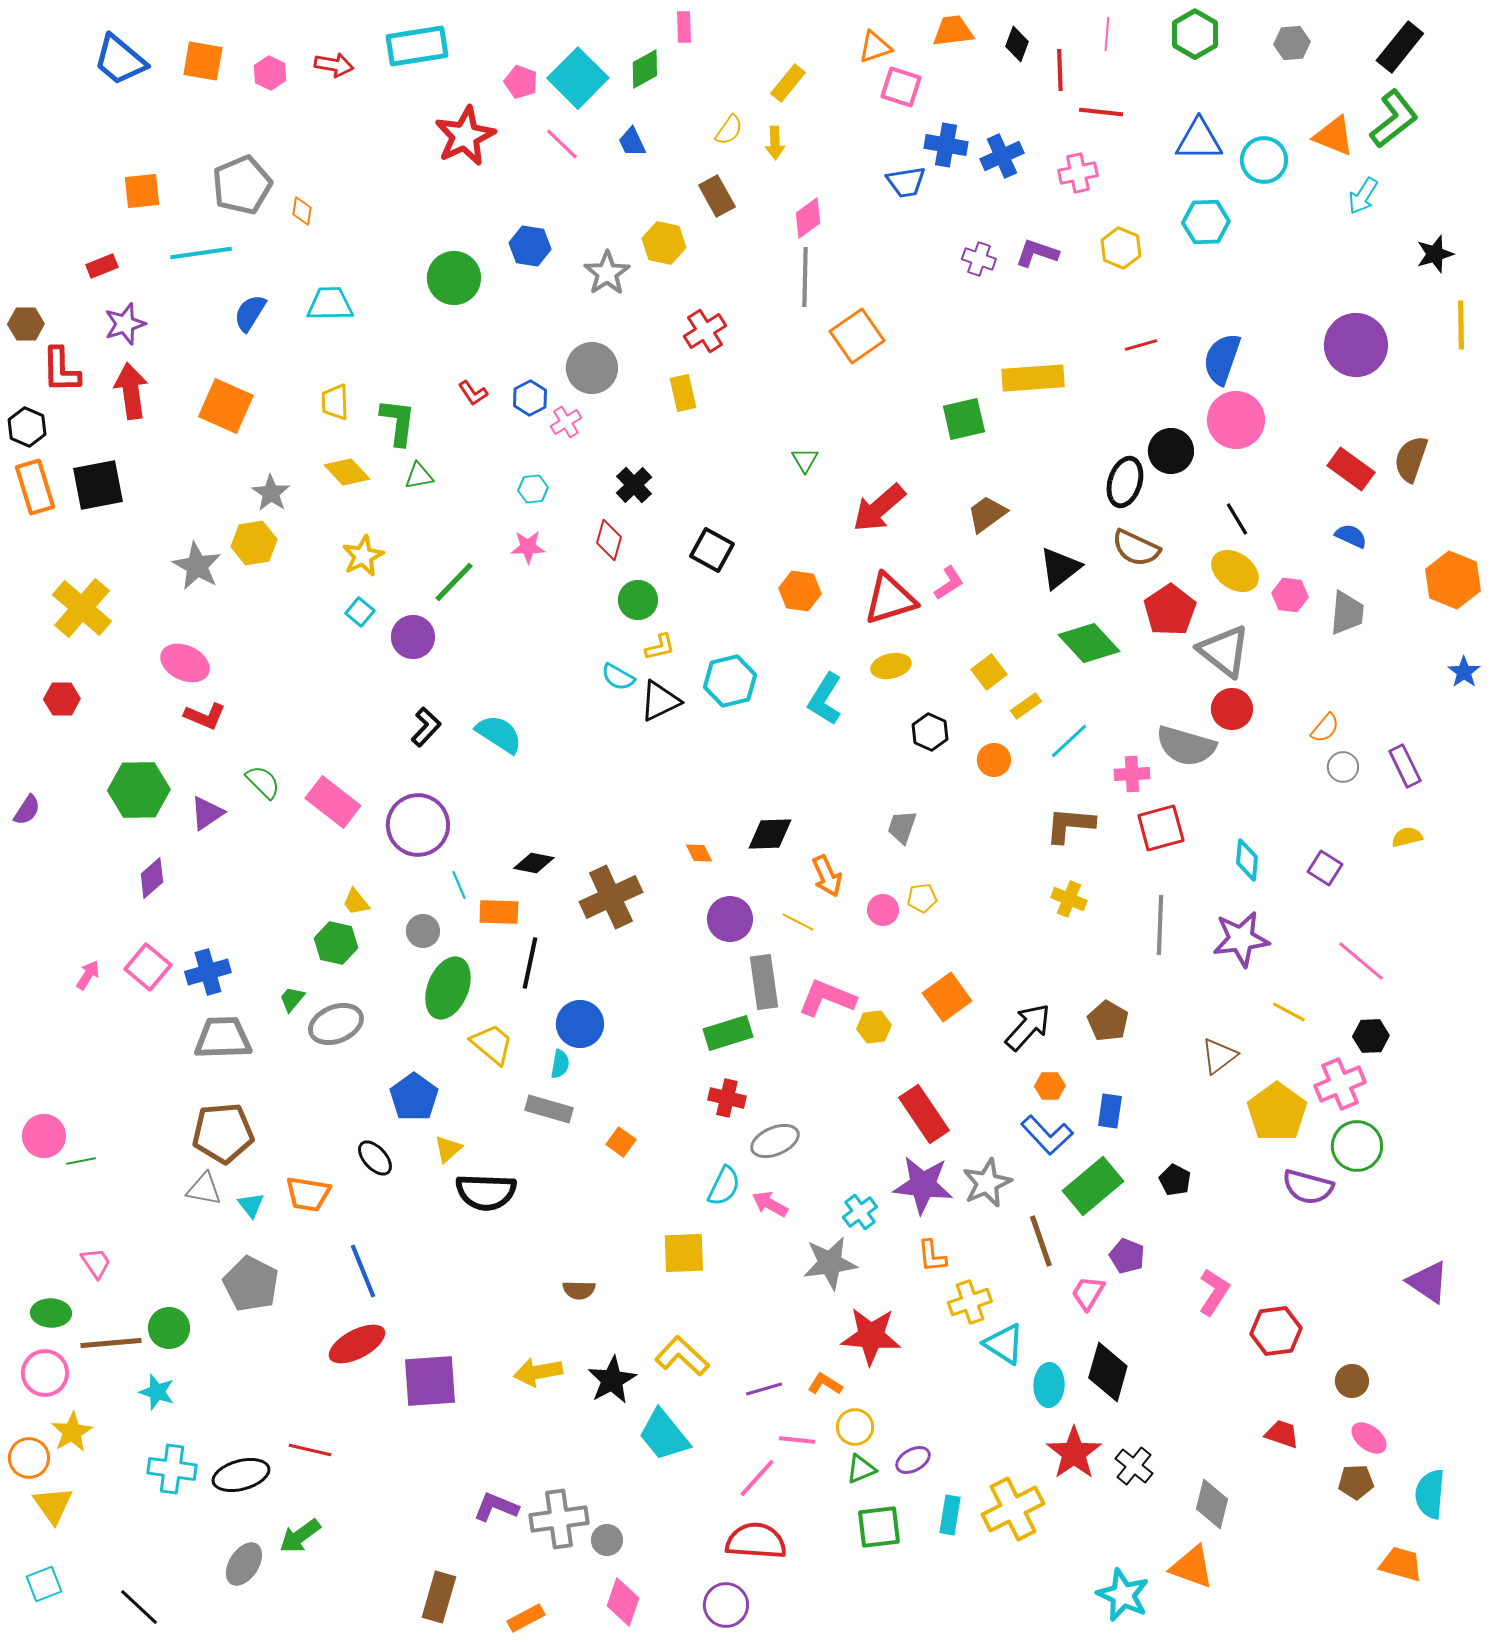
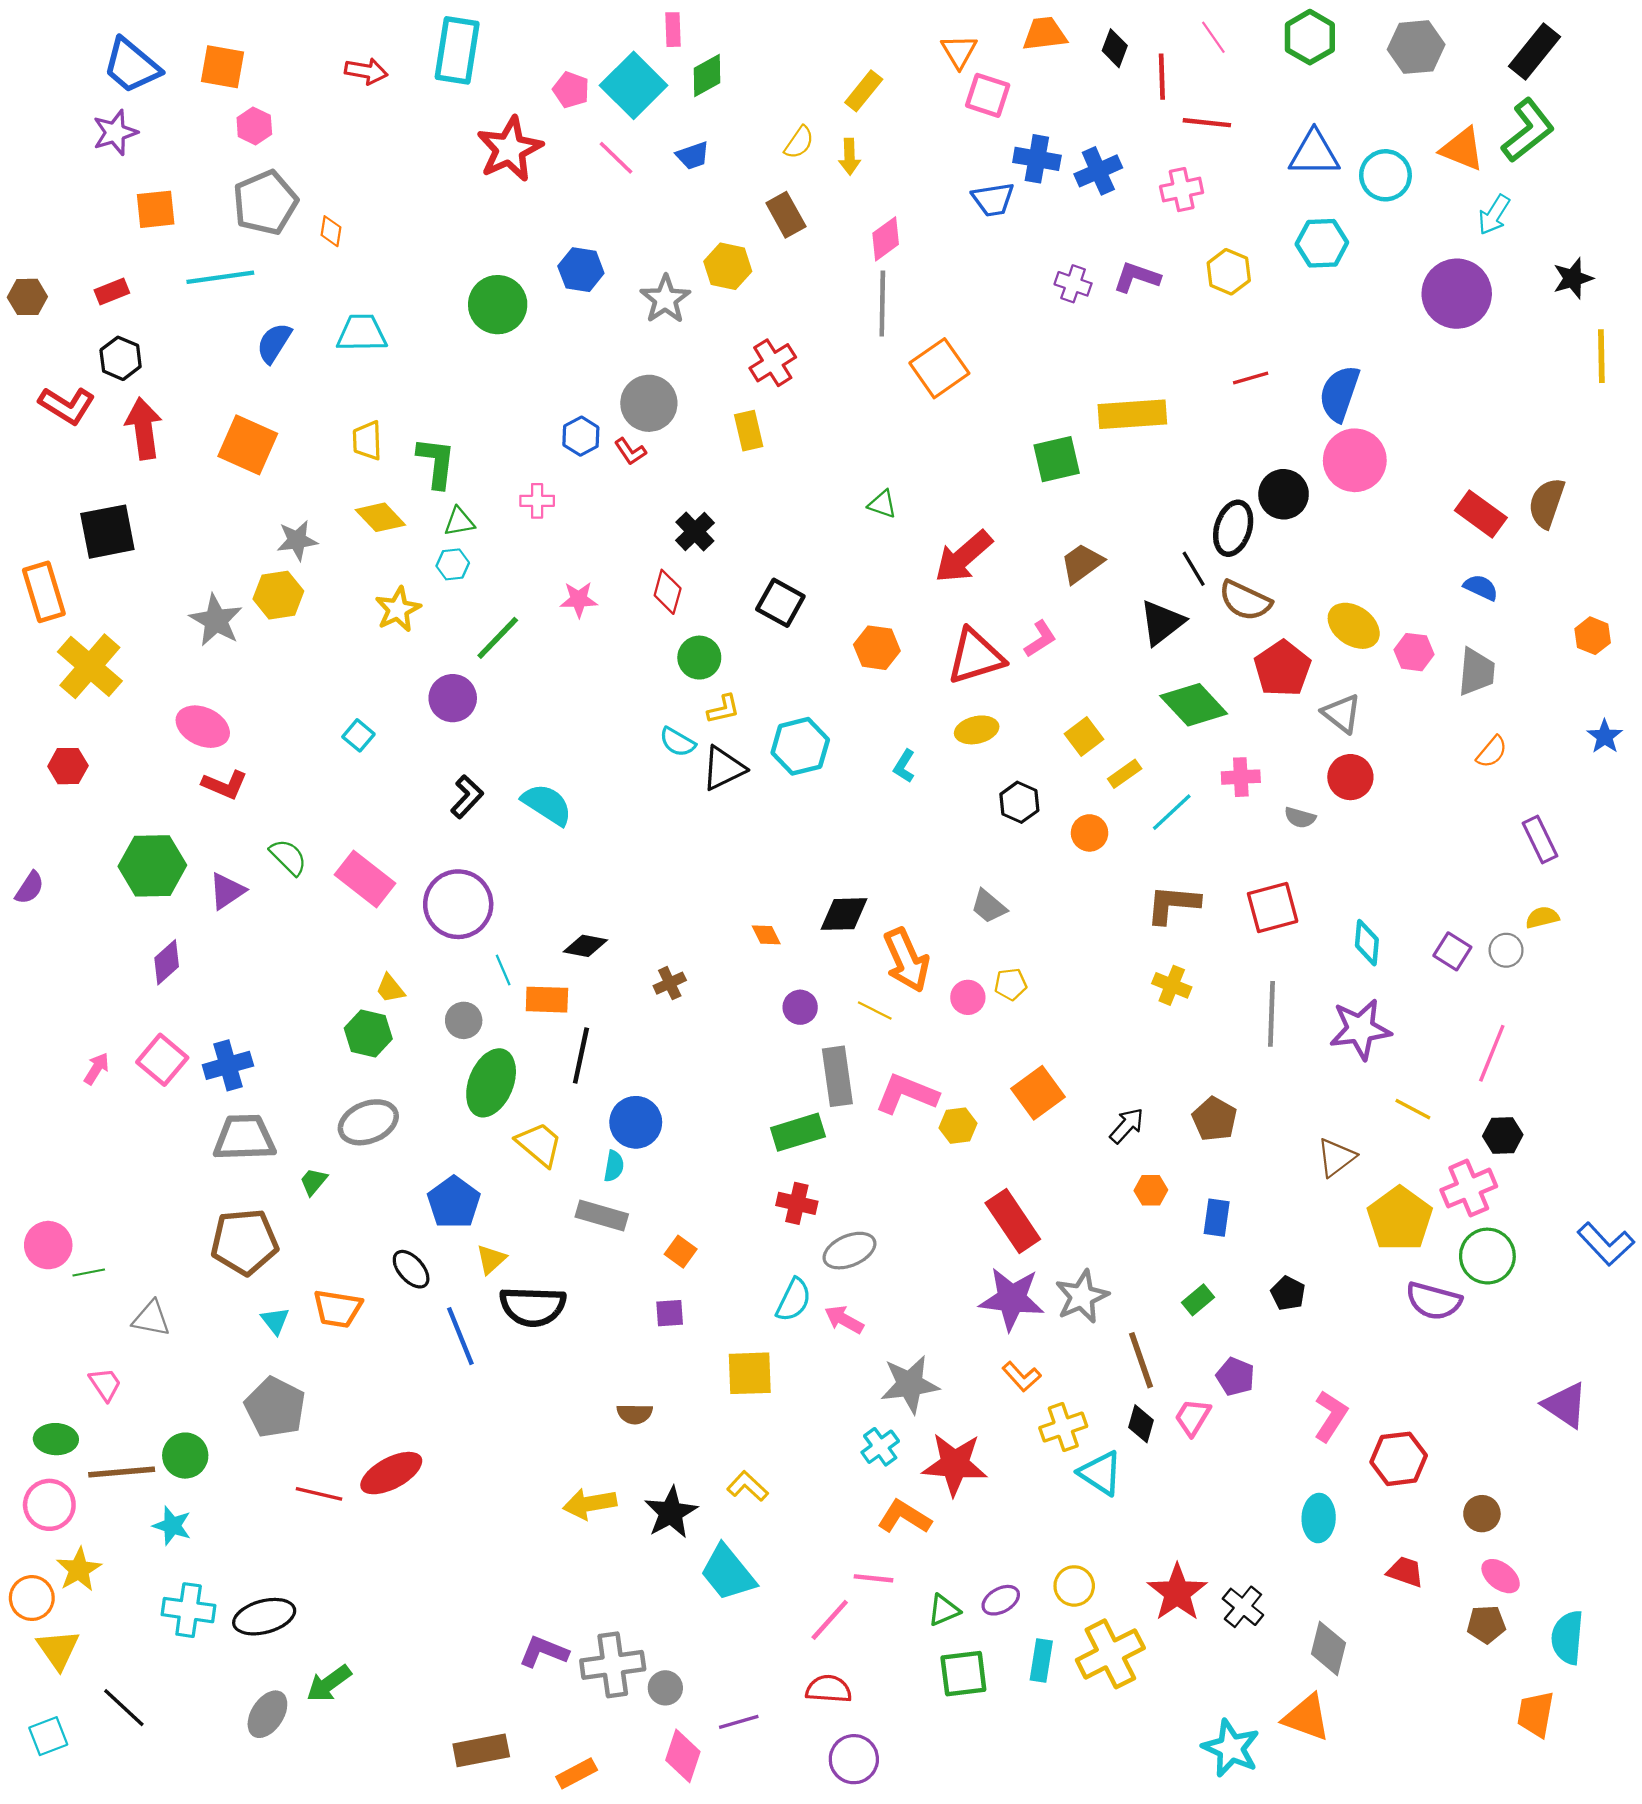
pink rectangle: (684, 27) -> (673, 30), moved
pink line: (1107, 34) -> (1213, 37), turned -40
gray hexagon: (1292, 43) -> (1416, 47), size x1.4
cyan rectangle: (417, 46) -> (457, 50), turned -72
orange triangle: (875, 47) -> (959, 51), turned -42
pink hexagon: (270, 73) -> (254, 126), moved
blue trapezoid: (632, 142) -> (693, 156), turned -84
brown hexagon: (26, 324) -> (27, 297), moved
purple star: (125, 324) -> (115, 133), moved
purple circle: (1356, 345) -> (1457, 294), moved
red L-shape: (61, 370) -> (67, 405), turned -57
red L-shape: (473, 393) -> (630, 452), moved
pink cross: (566, 422) -> (537, 501), moved, turned 32
black hexagon: (27, 427) -> (121, 358), moved
green triangle: (805, 460) -> (882, 504), turned -40
orange rectangle: (35, 487) -> (44, 592), moved
cyan hexagon: (533, 489) -> (453, 564), moved
gray star: (271, 493) -> (297, 540), turned 30
black line: (1237, 519) -> (1194, 569), moved
orange hexagon: (1453, 580) -> (1593, 636), size x0.6
cyan square: (360, 612) -> (358, 735), moved
gray triangle: (1224, 651) -> (1342, 713), size x0.7
cyan L-shape: (825, 699) -> (904, 766), size x0.6
orange semicircle: (1325, 728) -> (1492, 752), moved
gray semicircle: (1186, 746) -> (1300, 818), size x0.5
gray circle: (1343, 767) -> (1506, 950), moved
pink cross: (1132, 774) -> (1241, 777), moved
gray trapezoid: (902, 827) -> (989, 906), turned -69
orange arrow: (827, 876) -> (906, 960), size x1.4
brown cross: (611, 897) -> (670, 983), size x0.5
purple circle: (730, 919) -> (800, 1007), size x0.7
pink line: (1361, 961) -> (1492, 1053), turned 72
green trapezoid: (292, 999) -> (313, 1182), moved
black arrow: (1028, 1027) -> (1127, 1126), size x0.7
blue L-shape: (1047, 1135) -> (1606, 1244), moved
green rectangle: (1093, 1186) -> (1198, 1300), size x0.5
gray triangle: (204, 1189) -> (151, 1319), moved
cyan cross: (860, 1212) -> (880, 1447), moved
orange L-shape: (932, 1256) -> (1022, 1377), turned -36
blue line: (363, 1271) -> (460, 1336), moved
yellow L-shape: (682, 1356) -> (748, 1486), size x0.7
black diamond: (1108, 1372) -> (1141, 1424), moved, size x0.6
purple square: (430, 1381) -> (670, 1313), moved, size x0.5
orange L-shape: (825, 1384) -> (904, 1517), size x1.4
cyan ellipse: (1049, 1385) -> (1319, 1518), moved
purple line: (764, 1389) -> (739, 1722), moved
yellow circle: (855, 1427) -> (1074, 1586), moved
red line: (310, 1450) -> (319, 1494), moved
red semicircle: (756, 1541) -> (829, 1689), size x0.7
orange trapezoid: (1401, 1564) -> (1536, 1714), turned -96
brown rectangle: (439, 1597) -> (481, 1750), turned 63
purple circle: (726, 1605) -> (854, 1759), moved
black line: (139, 1607) -> (124, 1708), moved

